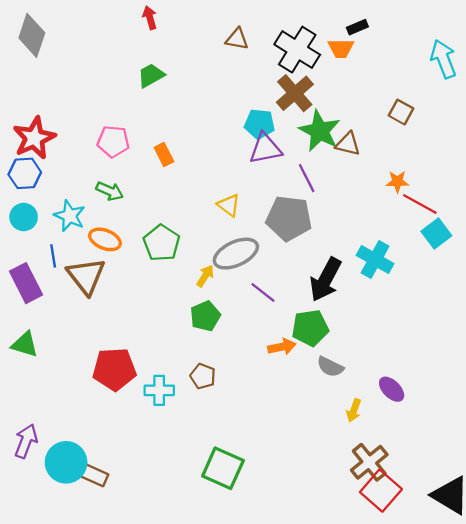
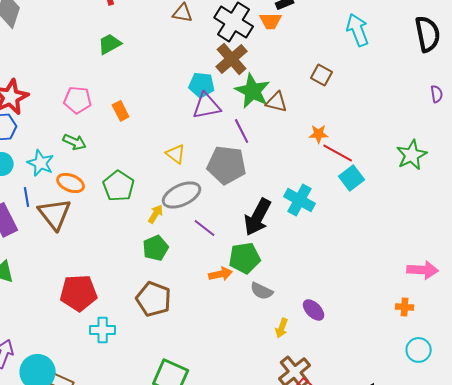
brown pentagon: (203, 376) -> (154, 299), size x1.6
cyan cross: (159, 390) -> (103, 330), moved

